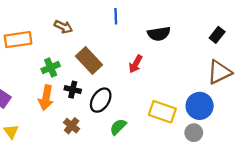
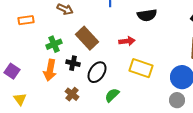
orange rectangle: (18, 40) -> (26, 20), size x0.7
red arrow: (136, 64) -> (127, 41), turned -126
yellow rectangle: (162, 112) -> (141, 68), moved

